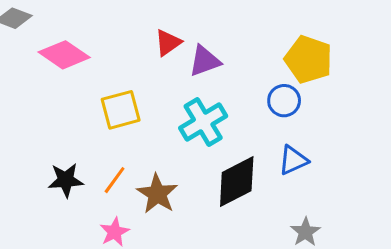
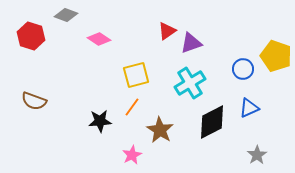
pink diamond: (64, 55) -> (99, 39), size x0.7
yellow pentagon: (308, 59) -> (276, 56), moved
orange line: (115, 180) -> (132, 107), moved

